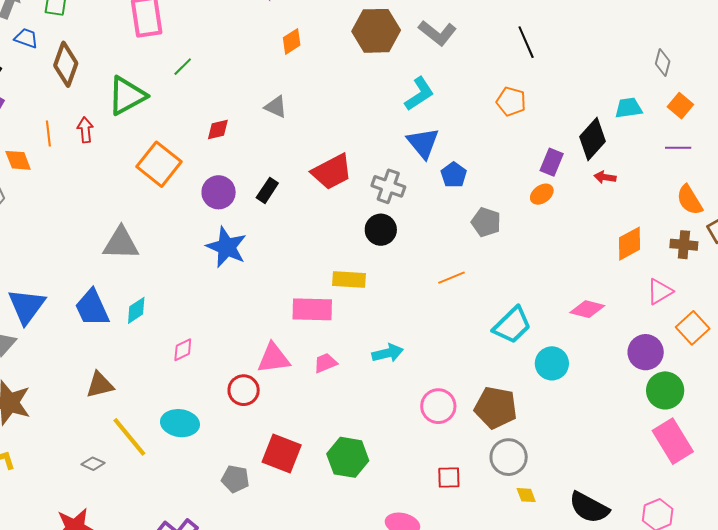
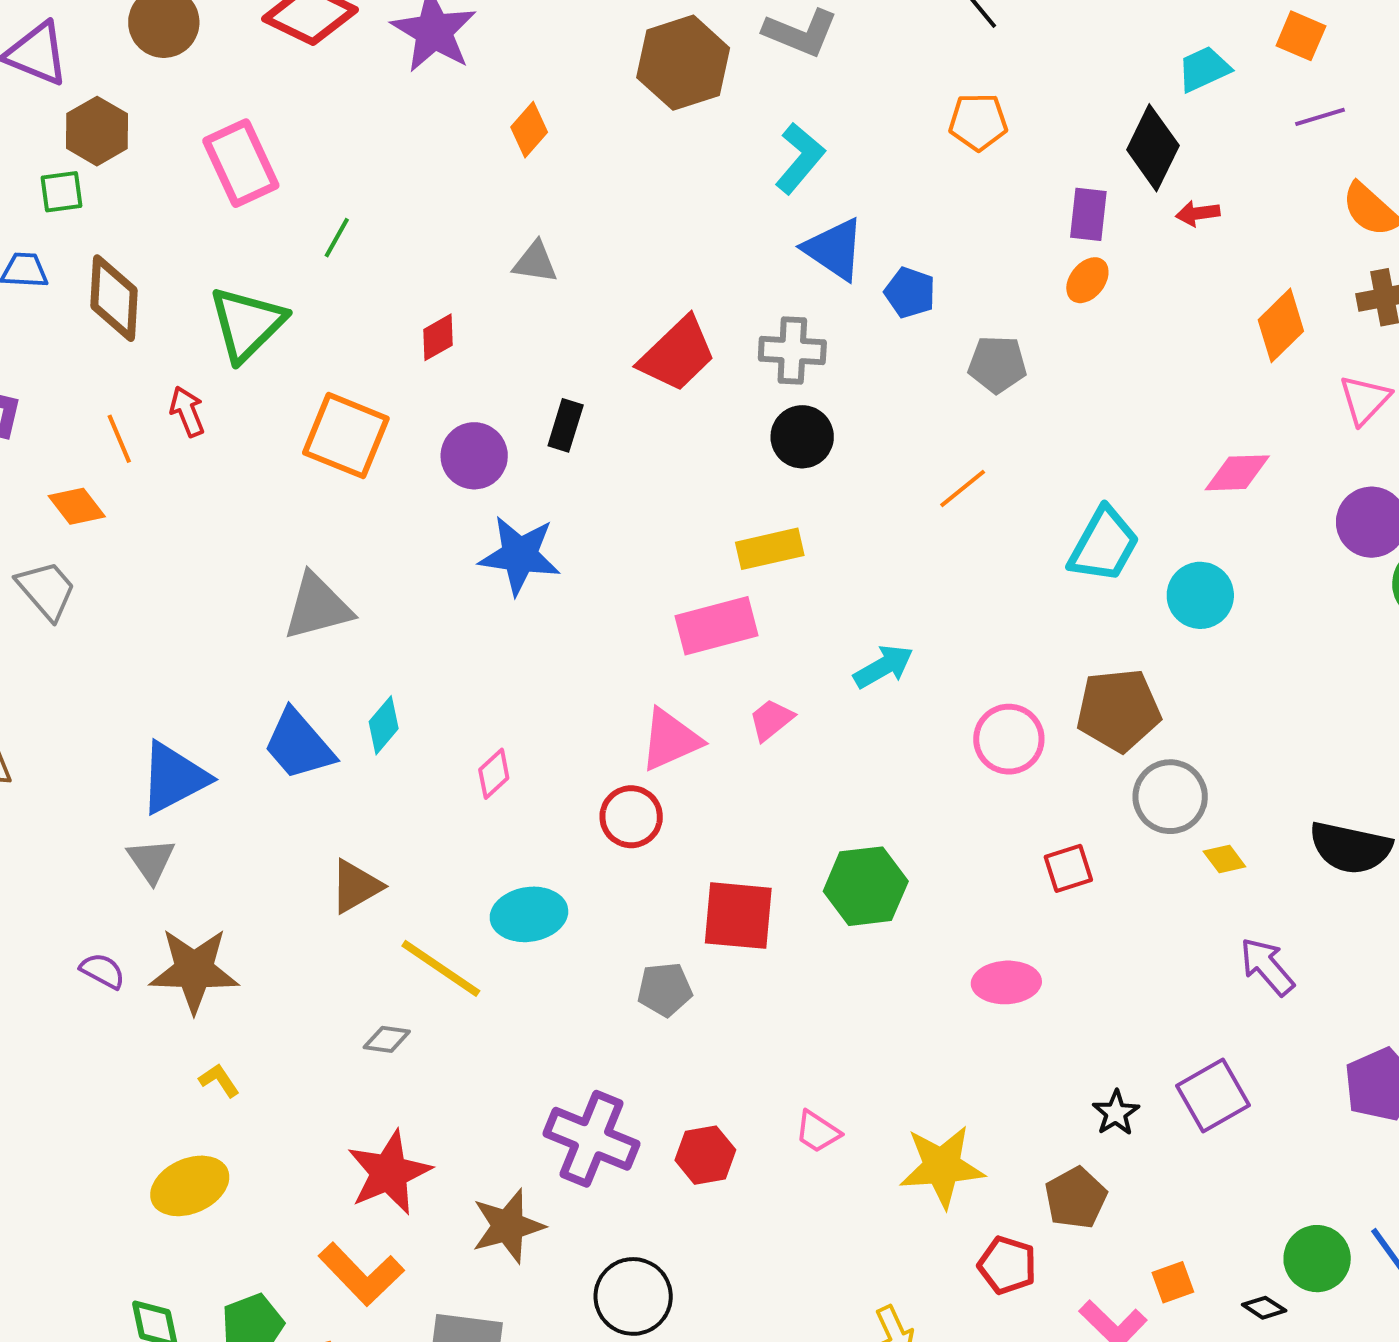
blue triangle: (27, 306) -> (174, 778), turned 42

